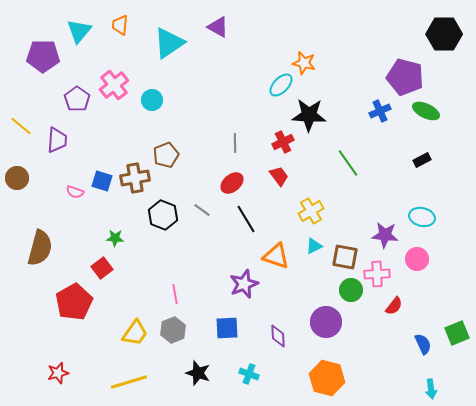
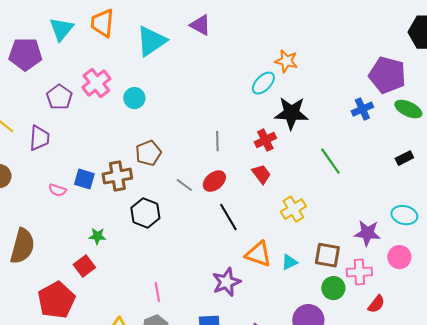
orange trapezoid: (120, 25) -> (102, 23), size x1.4
gray line: (202, 210) -> (184, 185), moved
cyan triangle: (314, 246) -> (289, 262), moved

